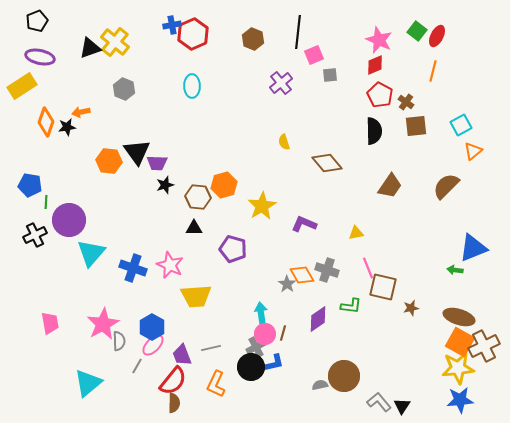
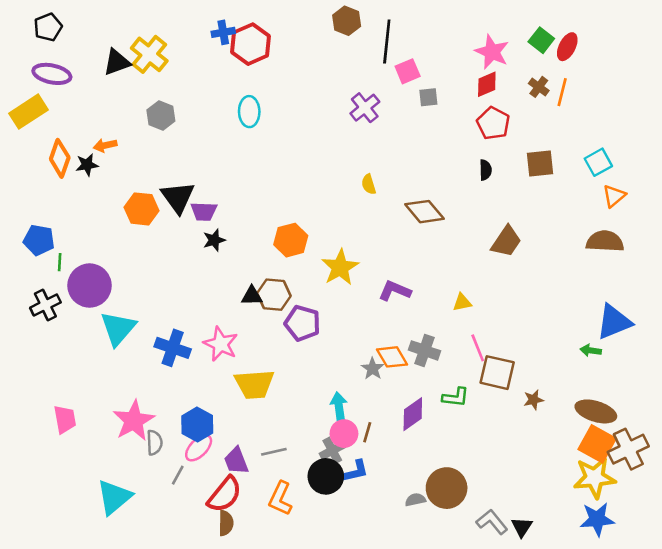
brown hexagon: (253, 39) -> (347, 21), moved
brown cross: (406, 102) -> (539, 87), moved
black semicircle: (374, 131) -> (485, 170), size x0.6
brown semicircle: (446, 186) -> (605, 241), moved, turned 48
brown hexagon: (198, 197) -> (274, 295), moved

